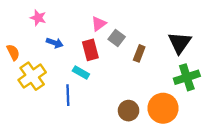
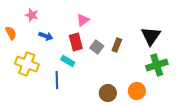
gray square: (117, 38) -> (97, 47), moved
orange semicircle: (13, 52) -> (11, 33), moved
yellow cross: (32, 76) -> (27, 64), turned -35
orange circle: (163, 108) -> (137, 91), size x0.7

